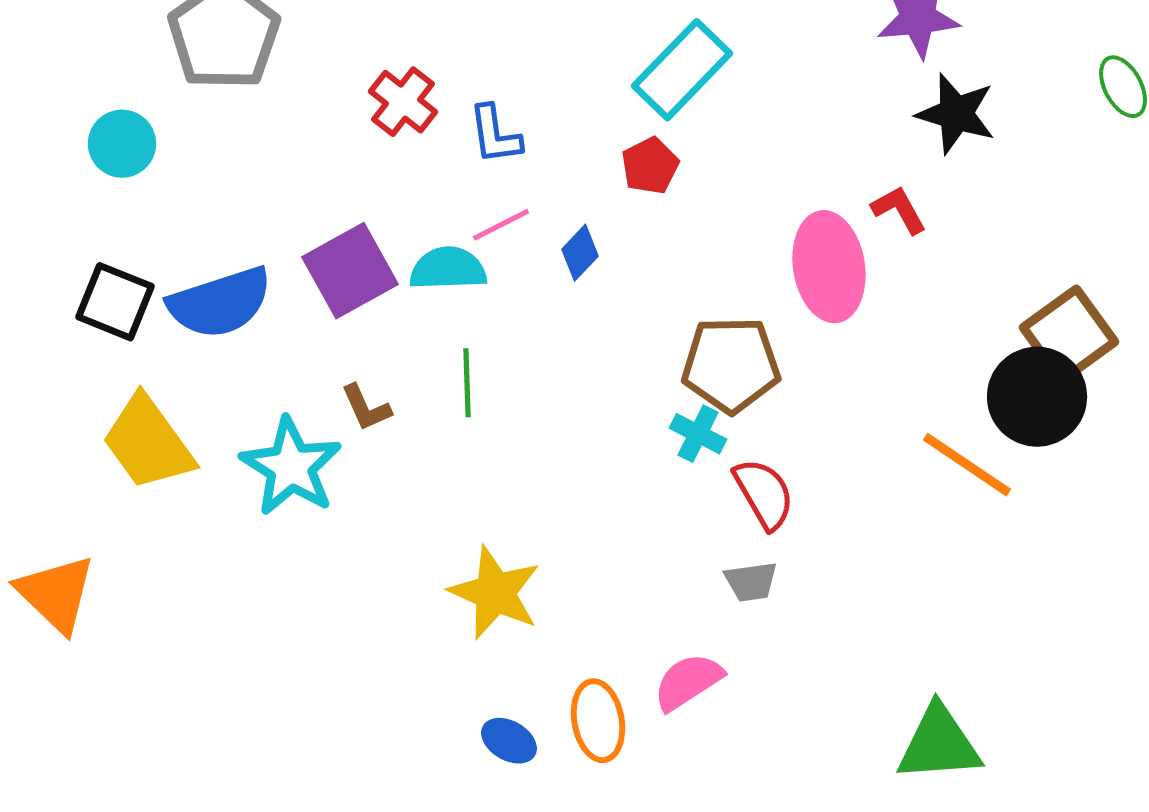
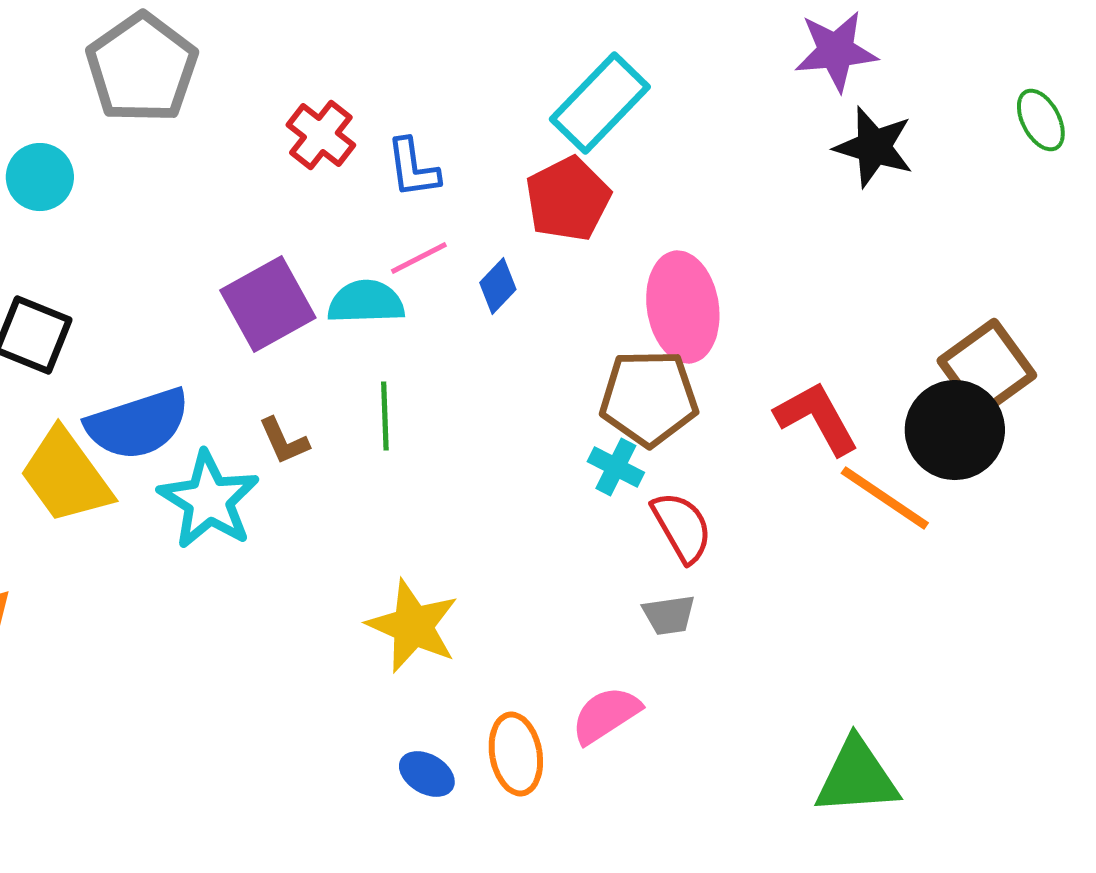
red pentagon: (650, 166) -> (568, 199), size x1.5
red L-shape: (899, 210) -> (817, 418), moved, size x1.5
pink ellipse: (829, 267) -> (683, 307), moved
blue semicircle: (220, 303) -> (138, 424), moved

